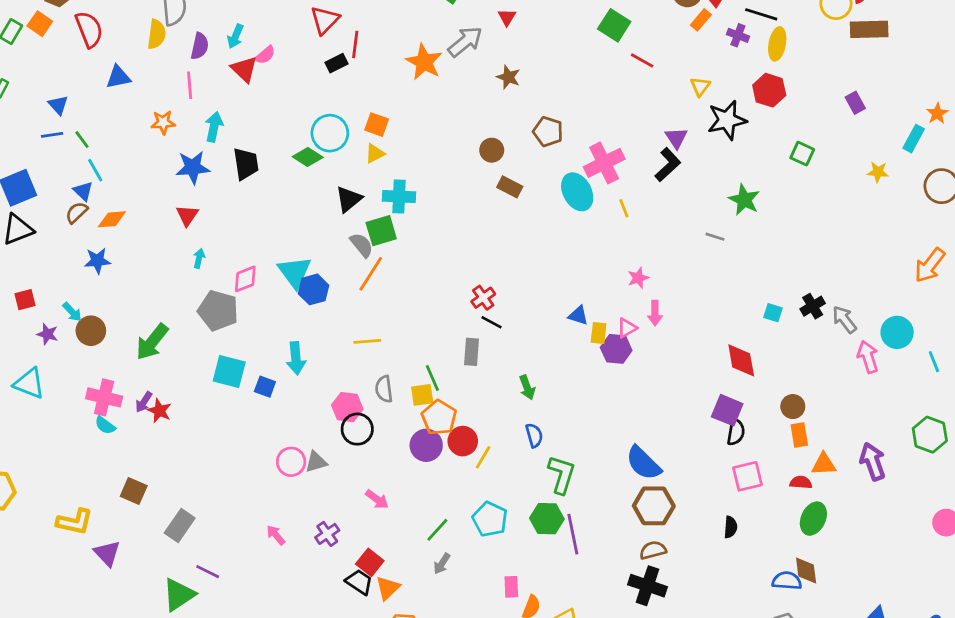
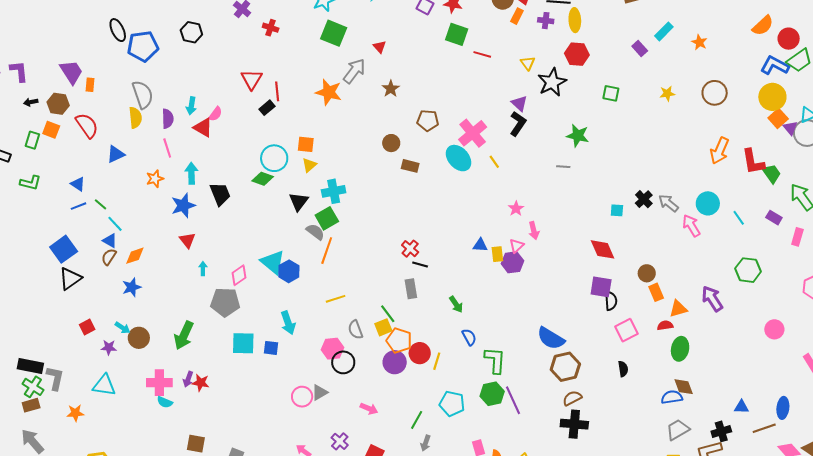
brown star: (508, 77) -> (391, 89), turned 30
cyan rectangle: (914, 139) -> (664, 31), moved, turned 30

